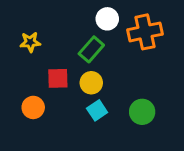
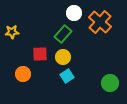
orange cross: (145, 32) -> (100, 22), turned -35
yellow star: (30, 42) -> (12, 32), moved
green circle: (142, 112) -> (110, 83), moved

